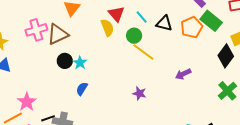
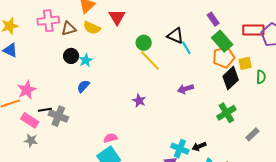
red triangle: (116, 14) -> (117, 17), moved
cyan line: (142, 17) -> (186, 48), moved
orange pentagon: (192, 27) -> (224, 57), moved
yellow semicircle: (107, 28) -> (92, 28), moved, turned 126
brown triangle: (58, 34) -> (69, 29), size x0.7

